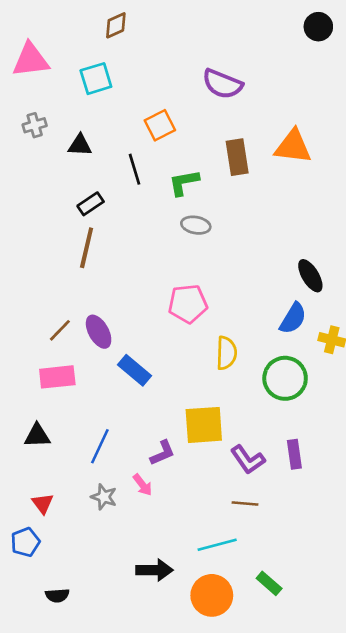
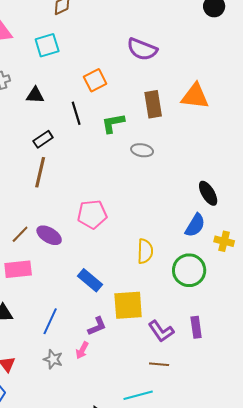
gray ellipse: (196, 225) -> (142, 150), moved
pink pentagon: (188, 304) -> (92, 214), moved
purple ellipse: (99, 332) -> (49, 235), turned -30
blue rectangle: (135, 370) -> (90, 280), moved
pink arrow: (143, 485) -> (82, 350), turned 66

